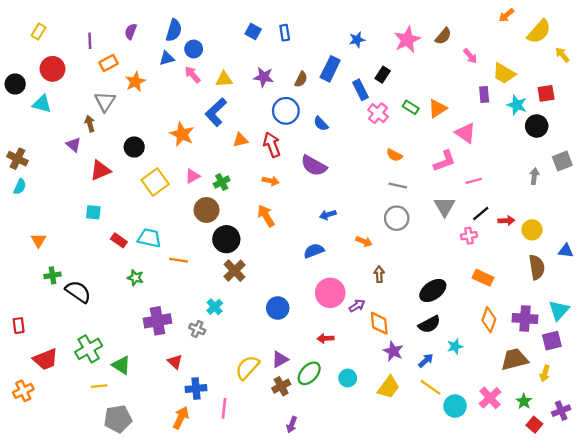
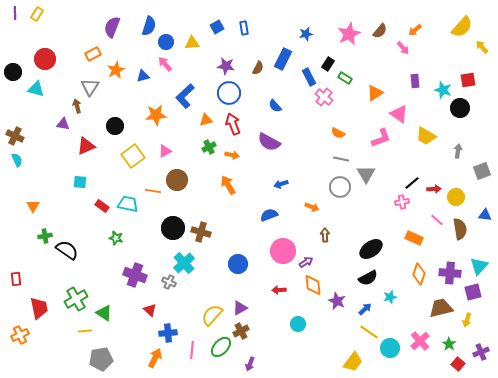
orange arrow: (506, 15) -> (415, 30), moved
yellow rectangle: (38, 31) -> (37, 14), moved
purple semicircle: (131, 31) -> (112, 27), size x1.5
blue square: (253, 31) -> (217, 27), turned 32
purple line: (90, 41) -> (15, 13), moved
blue triangle: (167, 58) -> (143, 76), moved
yellow trapezoid: (504, 73) -> (426, 136), moved
yellow triangle: (224, 79) -> (192, 43), moved
green rectangle: (411, 107) -> (345, 78), moved
blue circle: (286, 111) -> (229, 93), moved
orange star: (182, 134) -> (156, 115), turned -30
purple triangle: (73, 145) -> (63, 124), turned -32
gray square: (562, 161) -> (482, 171), moved
pink line: (474, 181) -> (437, 220), moved, turned 56
green cross: (222, 182) -> (209, 147), moved
cyan semicircle: (20, 187) -> (17, 160), turned -48
gray triangle: (445, 206) -> (366, 174), moved
black circle: (226, 239) -> (173, 228), moved
orange line: (178, 260) -> (153, 191), moved
brown cross: (234, 271) -> (201, 232), turned -30
cyan cross: (215, 307) -> (184, 263), size x1.5
purple cross: (157, 321) -> (135, 275), turned 30
orange diamond: (379, 323) -> (313, 285), moved
red trapezoid: (45, 359) -> (39, 308), turned -80
green ellipse: (309, 373) -> (221, 347), moved
yellow trapezoid: (389, 387) -> (353, 362), moved

